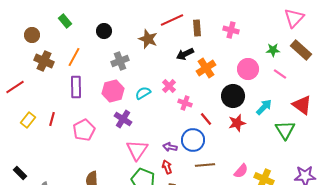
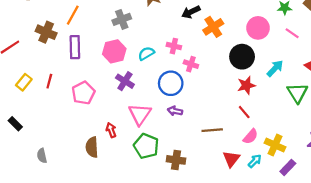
brown cross: (44, 61) -> (46, 32), moved
pink cross: (169, 86) -> (174, 46), turned -32
red line: (206, 119) -> (244, 112), moved
blue circle: (193, 140) -> (171, 83), moved
red arrow: (167, 167) -> (111, 130), moved
black rectangle: (20, 173) -> (15, 124), moved

